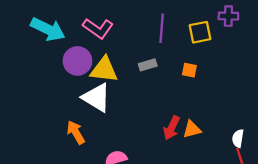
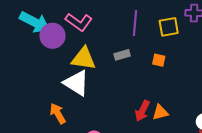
purple circle: (77, 61) -> (53, 36), moved

